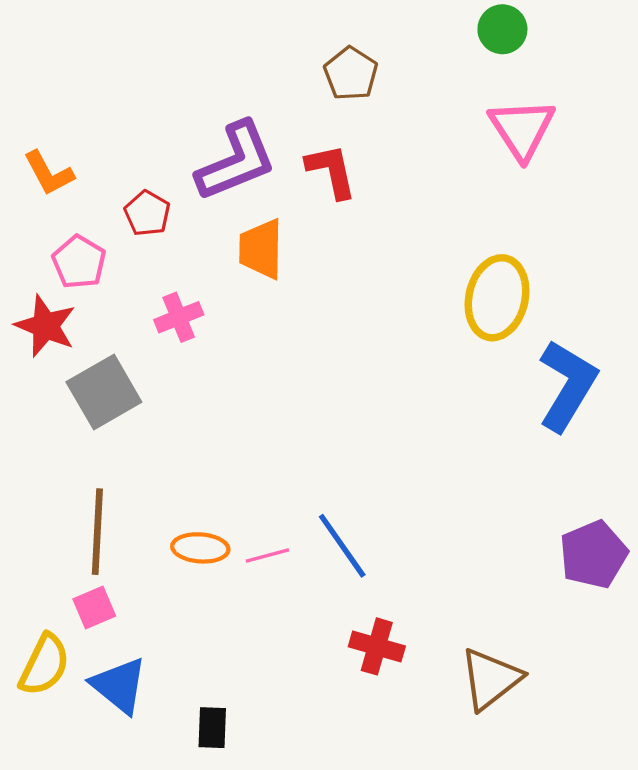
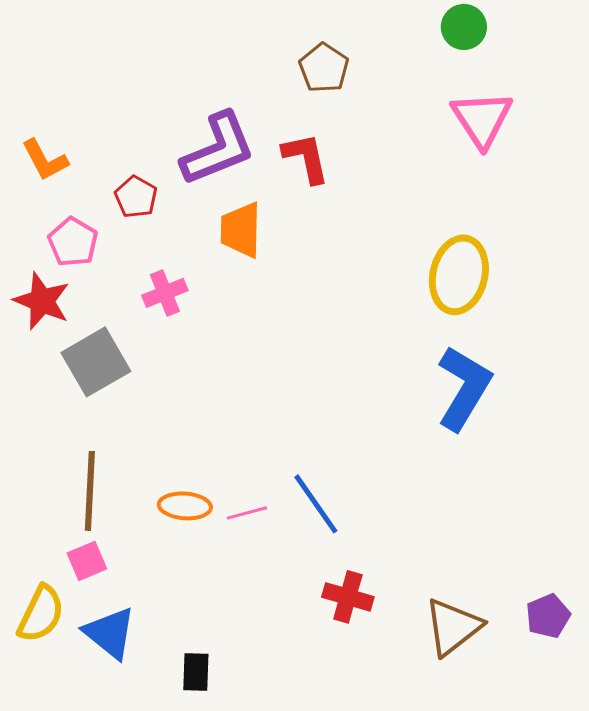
blue L-shape: (567, 385) -> (464, 388), moved
purple pentagon: (593, 554) -> (548, 616), moved, size x0.7

